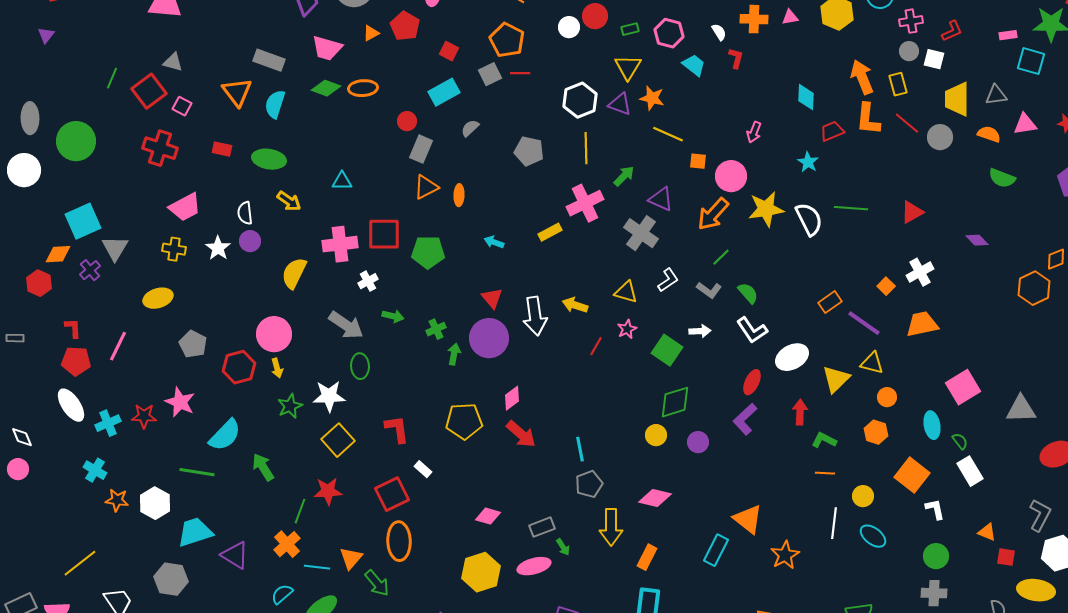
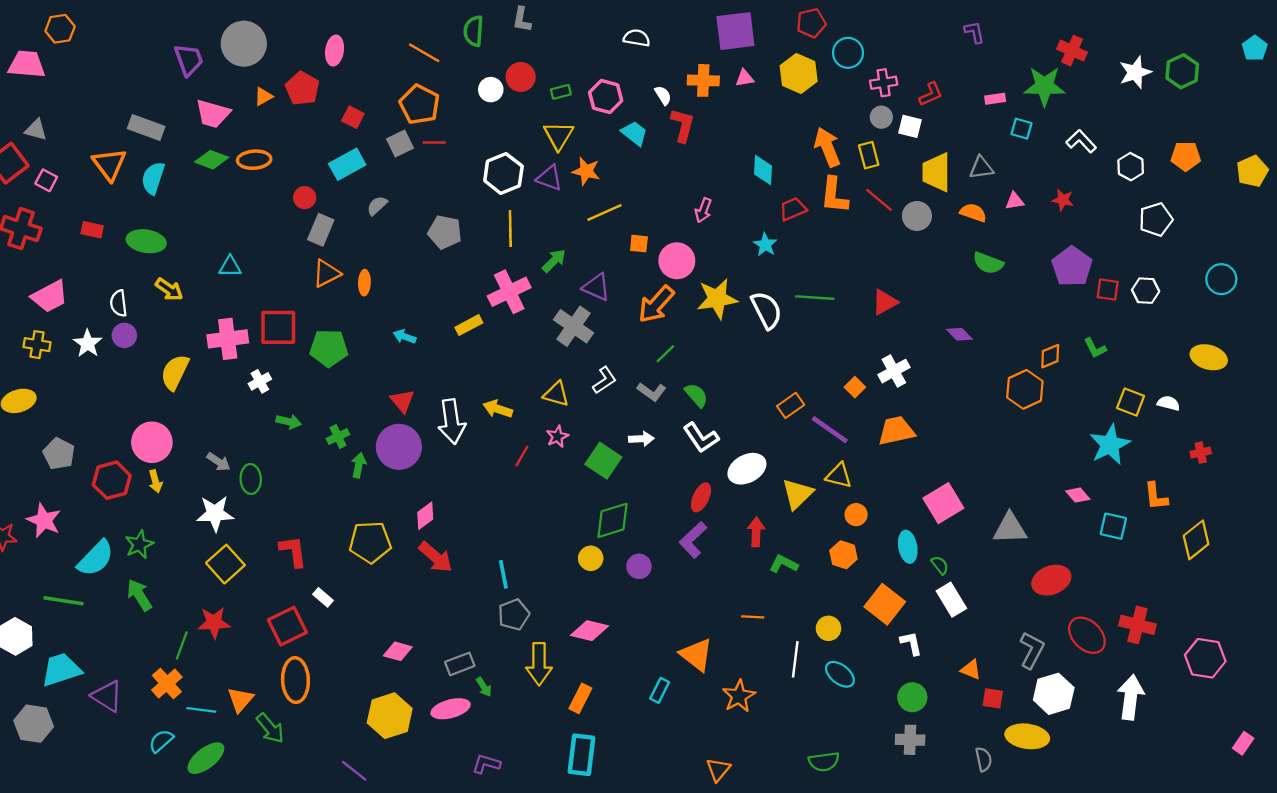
red L-shape: (736, 58) -> (683, 125), size x1.4
cyan square: (1031, 61) -> (1021, 129), size x0.7
pink triangle: (1025, 124) -> (1015, 201), size x0.7
yellow line: (668, 134) -> (604, 213), turned -48
gray arrow: (346, 325) -> (219, 462), moved, size x0.6
green star: (290, 406) -> (139, 544), moved
orange line: (825, 473) -> (753, 617), moved
cyan rectangle: (716, 550) -> (660, 690), size x0.7

